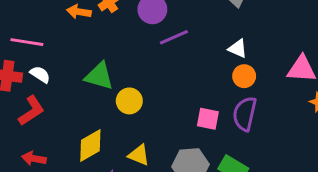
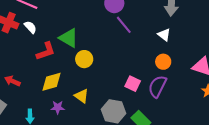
purple line: (174, 37) -> (124, 25), turned 60
white triangle: (238, 49) -> (164, 35), moved
red L-shape: (31, 111) -> (46, 51), moved

